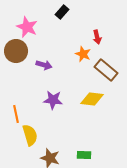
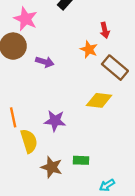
purple star: (53, 100) -> (55, 121), moved
green rectangle: (84, 155) -> (81, 160), moved

